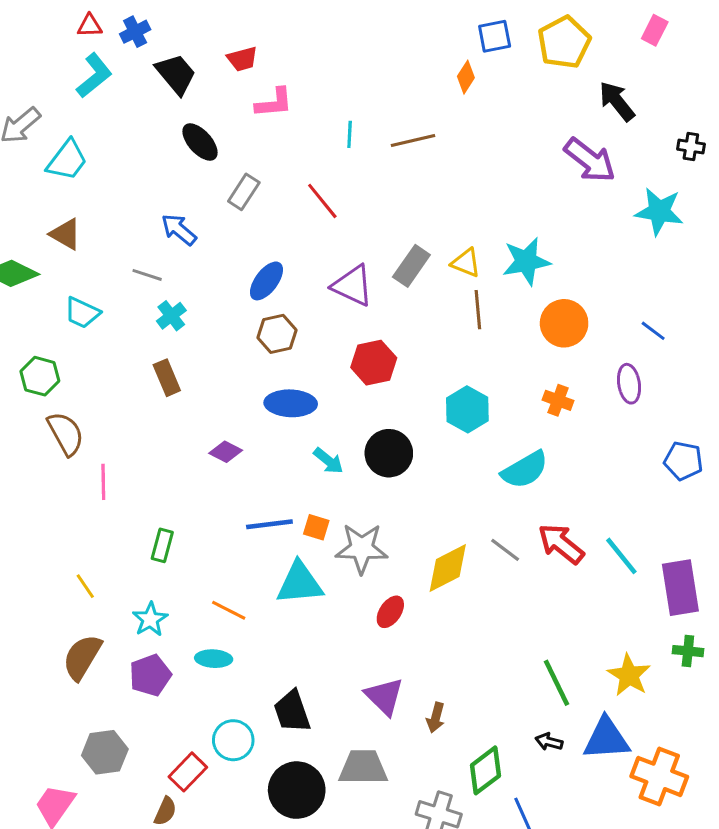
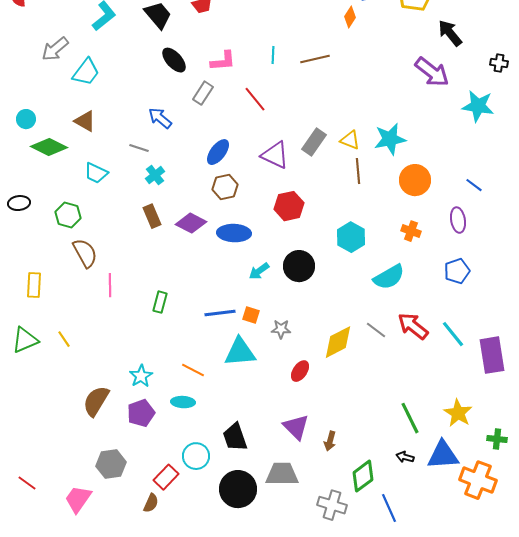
pink L-shape: (274, 103) -> (223, 61), moved
purple diamond: (226, 452) -> (191, 223), moved, size x1.4
cyan arrow: (328, 461) -> (259, 271), turned 105
blue pentagon: (683, 461) -> (457, 271), moved, turned -30
green rectangle: (162, 545) -> (160, 302), moved
gray star: (362, 548) -> (281, 329), size x0.6
yellow line: (85, 586) -> (64, 339), moved
green cross: (688, 651) -> (497, 439), moved

